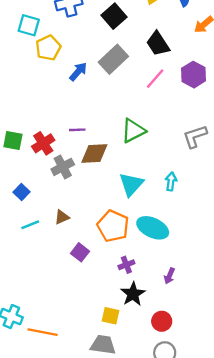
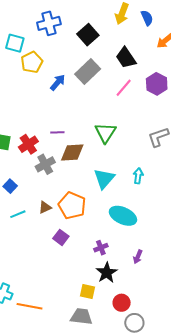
green triangle: (133, 131) -> (105, 133), turned -30
orange pentagon: (113, 226) -> (72, 205), moved
red circle: (162, 321) -> (122, 303), moved

